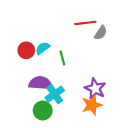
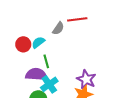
gray semicircle: (101, 33) -> (58, 28), moved
green line: (62, 58) -> (46, 61), moved

